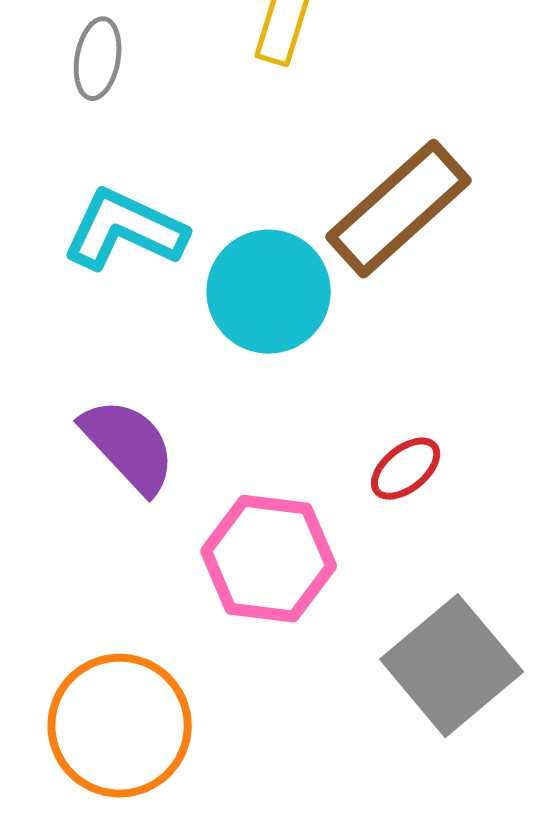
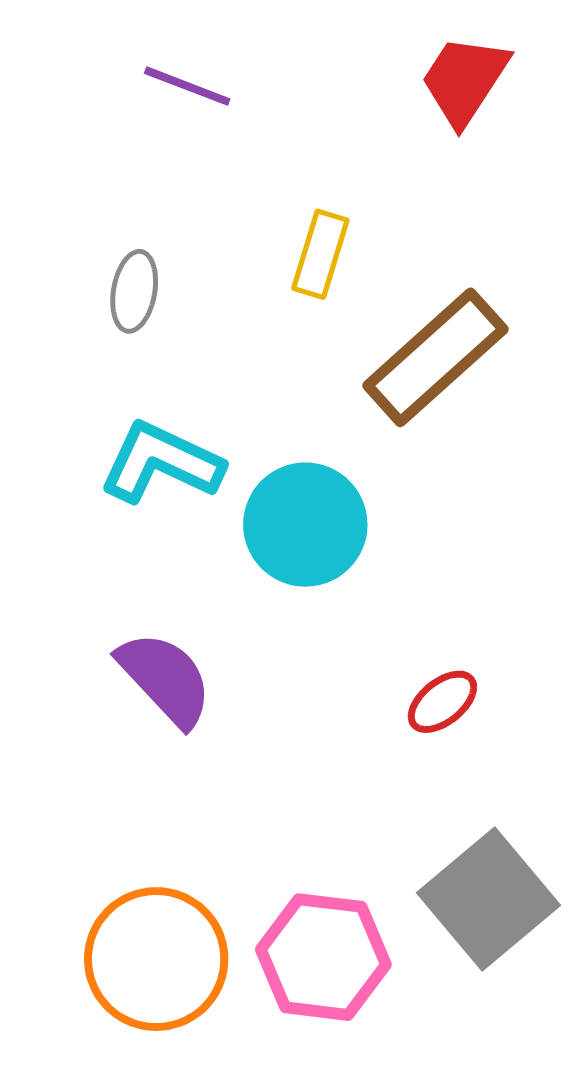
brown rectangle: (399, 209) -> (435, 357), moved
pink hexagon: (269, 559) -> (323, 957), moved

